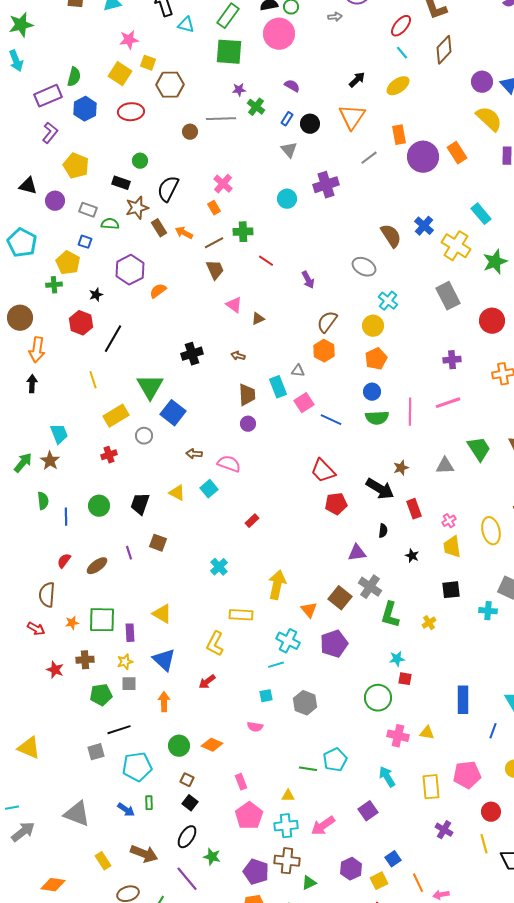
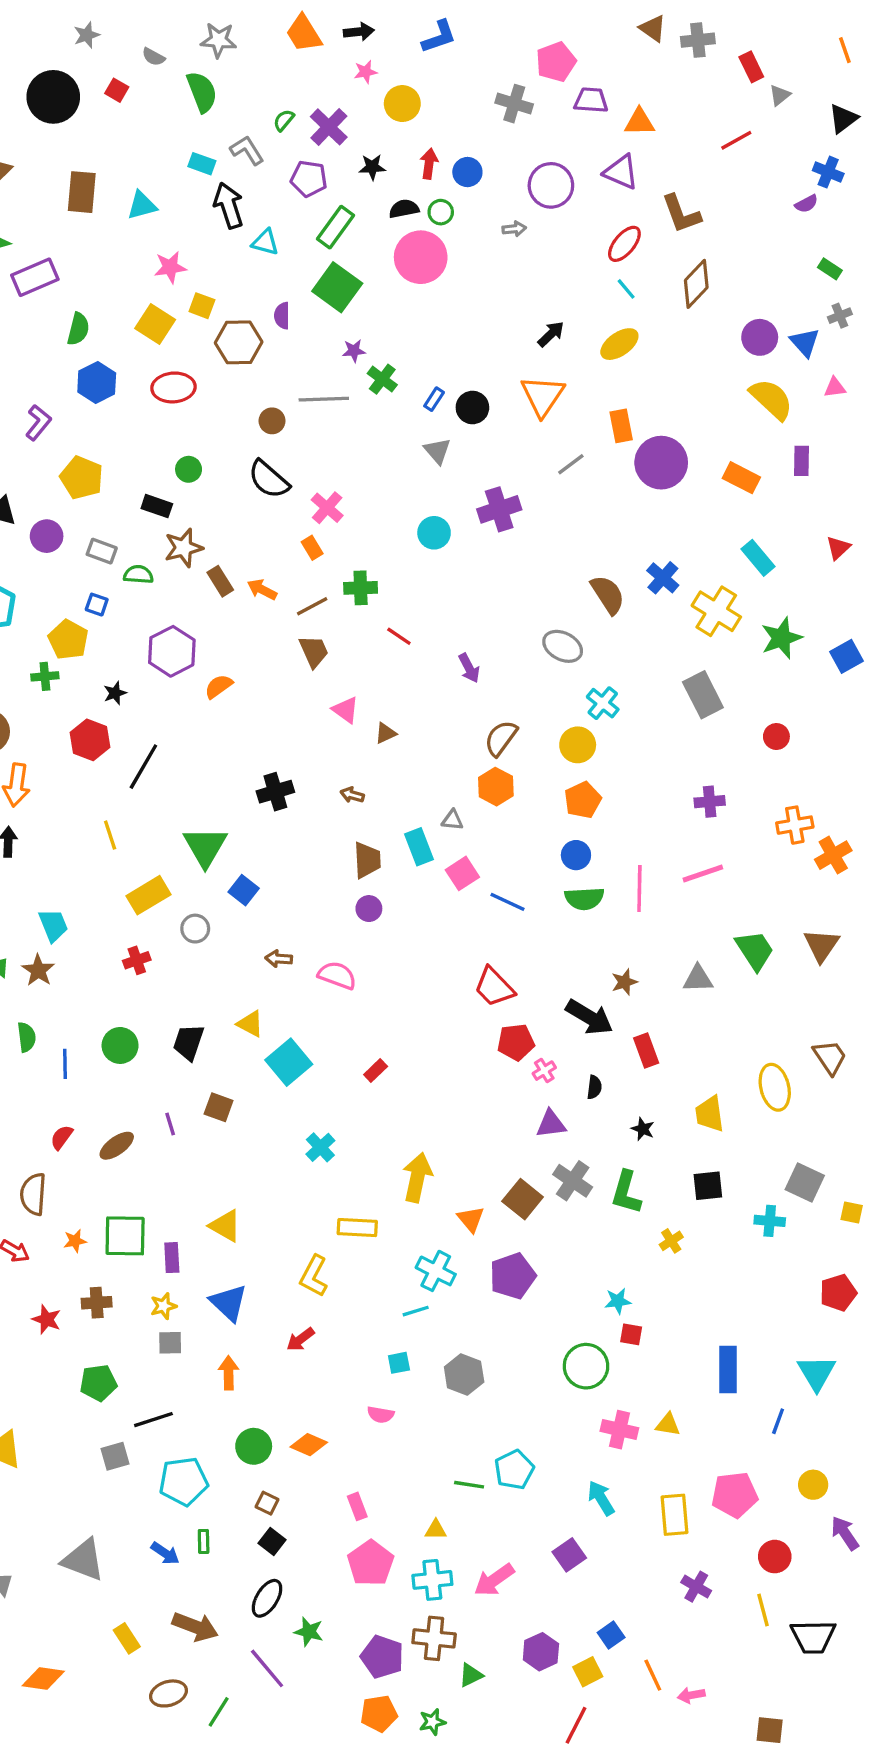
green square: (229, 52) -> (337, 287), turned 32
purple semicircle: (292, 86) -> (282, 316), moved, turned -119
purple rectangle: (48, 96) -> (35, 277), moved
orange rectangle: (457, 153) -> (741, 478), moved, turned -30
black semicircle: (168, 189) -> (269, 479), moved, turned -76
red circle: (492, 321) -> (776, 737), size x0.6
blue square: (173, 413) -> (244, 890), size x0.7
cyan square: (209, 489) -> (289, 1062), moved, size x1.5
pink cross: (449, 521) -> (544, 1071), moved
green L-shape: (390, 615) -> (626, 1192), moved
green pentagon: (101, 695) -> (98, 1383), moved

